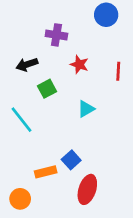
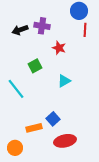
black arrow: (27, 64) -> (20, 30), moved
red line: (118, 71) -> (85, 30), moved
red ellipse: (87, 189) -> (65, 141), turned 60

